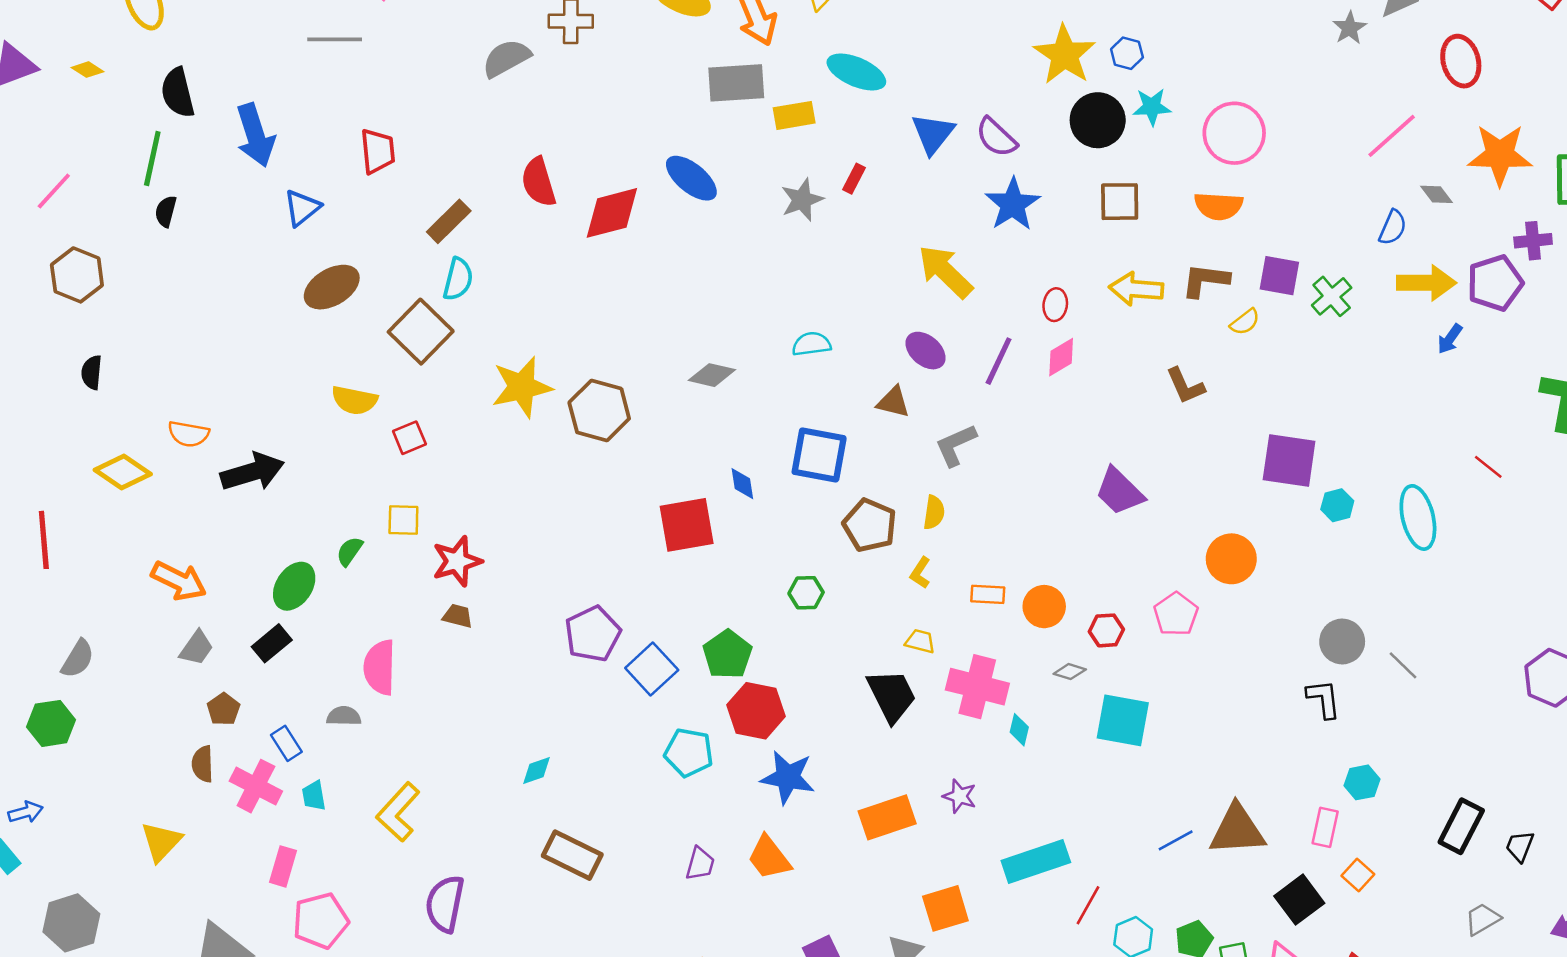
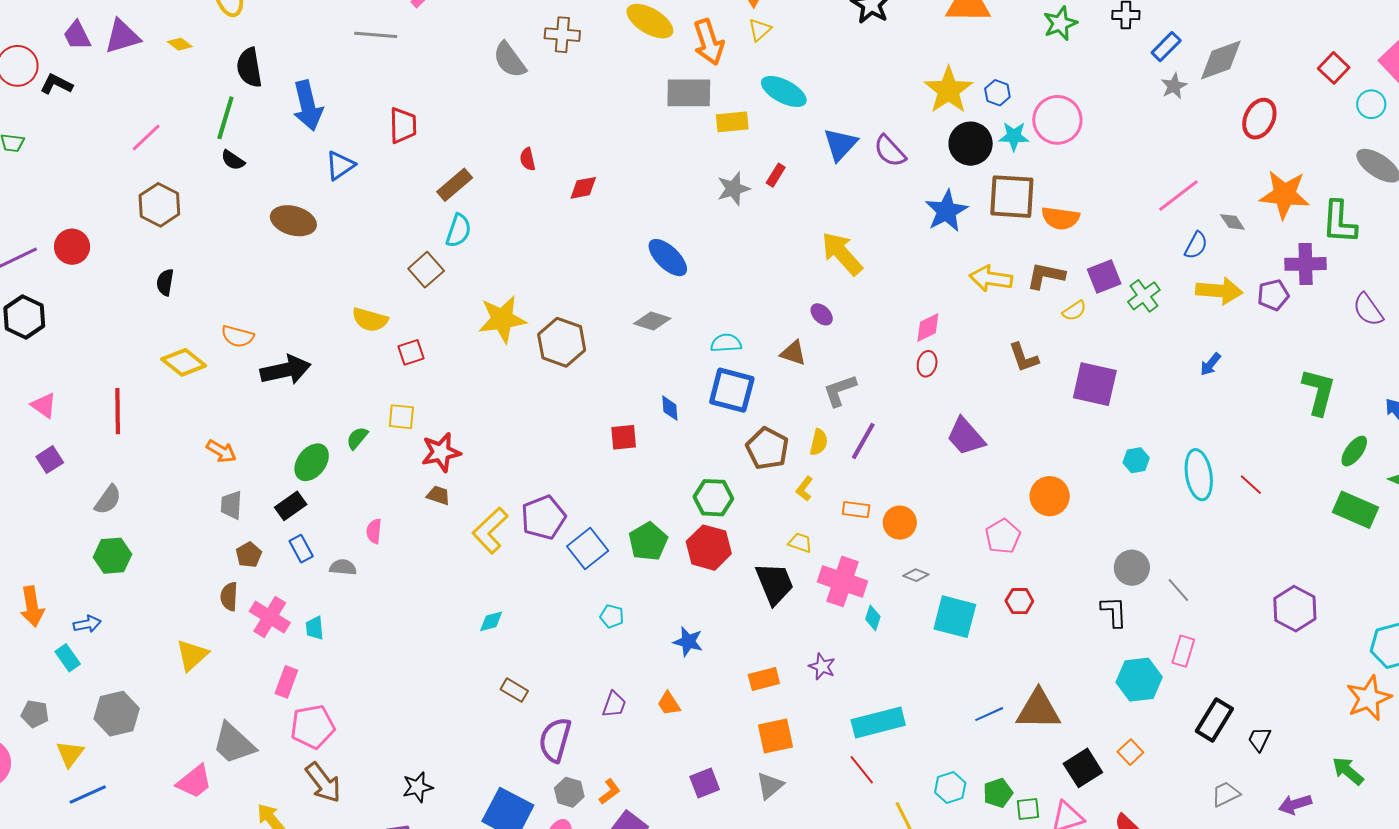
gray semicircle: (506, 58) -> (510, 60), turned -102
red ellipse: (1461, 61) -> (1259, 119), turned 36
pink circle: (1234, 133) -> (1057, 120), moved
pink line: (1392, 136) -> (1178, 196), moved
blue ellipse: (691, 178) -> (668, 258), moved
red semicircle: (539, 182) -> (528, 159), size x0.6
brown square: (1120, 202) -> (1012, 197), moved, size x1.4
blue star: (1013, 204) -> (946, 211), moved
black semicircle: (166, 211) -> (233, 160), turned -75
red diamond: (612, 213) -> (583, 188), size x0.6
purple cross: (1533, 241) -> (1306, 264), size x1.4
purple square: (1279, 276) -> (1104, 276), turned -36
purple pentagon: (1495, 283) -> (1273, 295), size x0.7
brown ellipse: (332, 287) -> (293, 221), moved, turned 42
red ellipse: (1055, 305) -> (927, 364), moved
brown square: (421, 332) -> (426, 270), size x0.7
blue arrow: (1450, 339) -> (1210, 364), moved
cyan semicircle: (811, 344) -> (726, 343), moved
purple ellipse: (925, 351) -> (822, 314), size x0.7
purple line: (999, 361) -> (863, 441), moved
purple square: (1289, 460) -> (1095, 384), moved
red line: (1488, 467) -> (1251, 485), moved
red square: (687, 525) -> (624, 437), size x0.6
orange arrow: (179, 581) -> (221, 451), size x0.7
green hexagon: (806, 593) -> (713, 498), size x1.4
red hexagon: (1106, 630) -> (1019, 601), moved
gray trapezoid: (197, 648) -> (231, 505), turned 144
gray semicircle: (78, 659) -> (108, 500), moved
pink semicircle: (380, 667) -> (374, 531), size x0.6
red hexagon: (756, 711) -> (709, 548), moved
blue rectangle: (286, 743) -> (301, 549), moved
cyan pentagon: (689, 753) -> (612, 616), size x0.6
blue star: (788, 777) -> (688, 642), size x0.7
cyan hexagon: (1362, 782) -> (1139, 680), size x1.6
yellow L-shape: (398, 812) -> (490, 530), moved
orange rectangle: (887, 817) -> (764, 679), size x0.7
pink rectangle: (1325, 827) -> (1183, 651), moved
brown rectangle: (572, 855) -> (514, 690), size x0.6
orange trapezoid: (769, 858) -> (669, 704), size x0.7
purple semicircle: (445, 904) -> (555, 740), moved
red line: (1088, 905) -> (862, 770), moved, turned -72
orange square: (945, 908) -> (775, 736), moved

